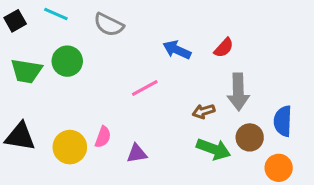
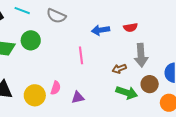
red semicircle: (224, 48) -> (130, 27), turned 40
blue arrow: (177, 50) -> (101, 30), turned -30
pink line: (145, 88) -> (81, 55), turned -66

